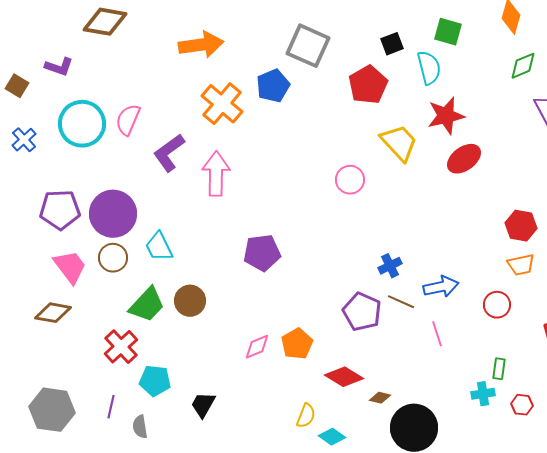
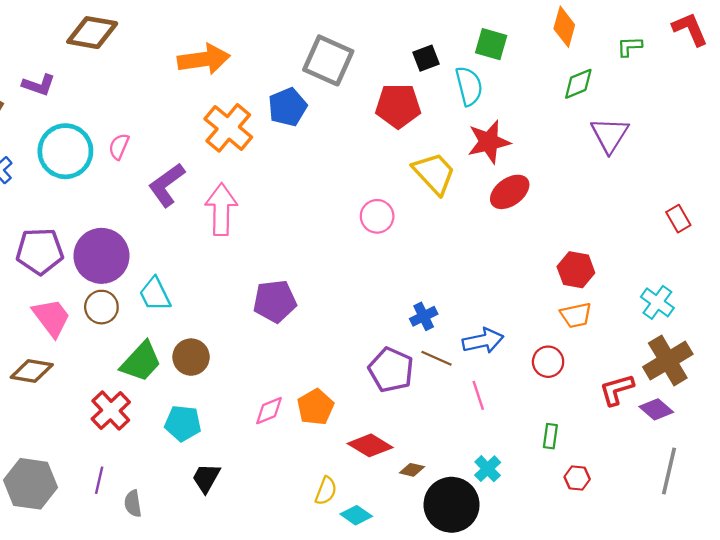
red pentagon: (368, 85) -> (398, 106), turned 30
pink semicircle: (128, 120) -> (119, 147), size x0.7
cyan pentagon: (155, 381) -> (183, 423), moved
cyan cross: (483, 394) -> (488, 469), moved, turned -35

